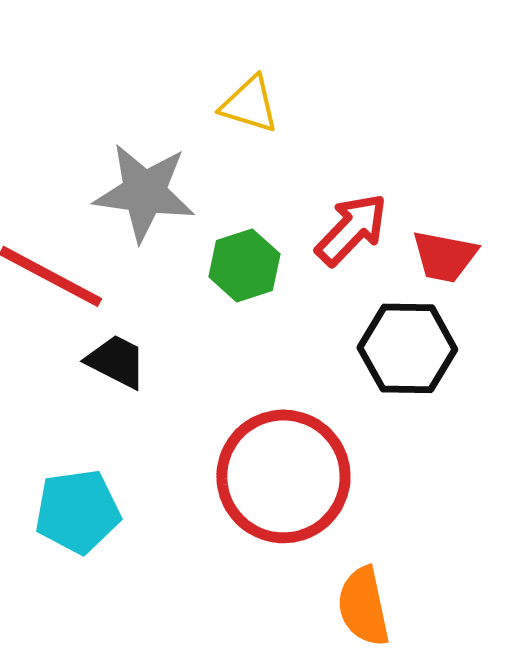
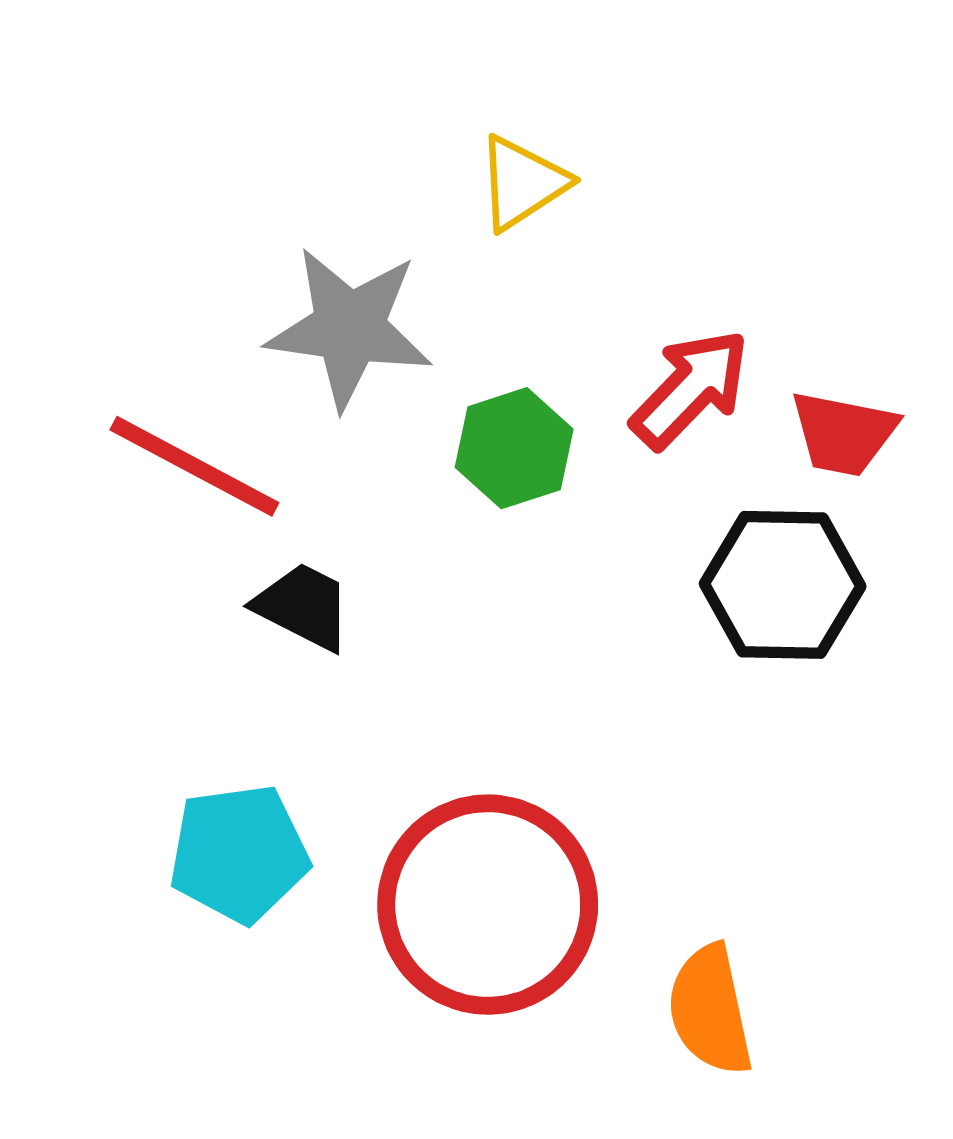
yellow triangle: (249, 104) -> (522, 183), turned -50
red circle: (283, 476) -> (488, 905), moved

